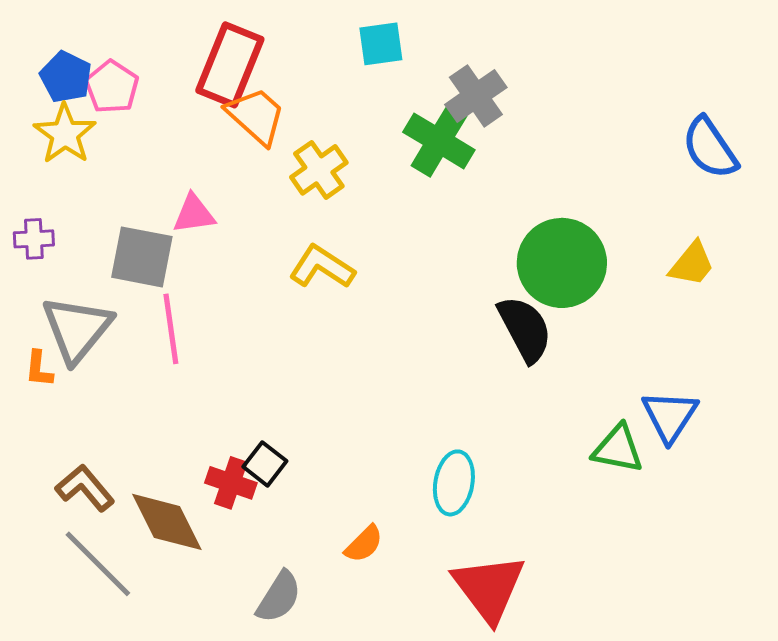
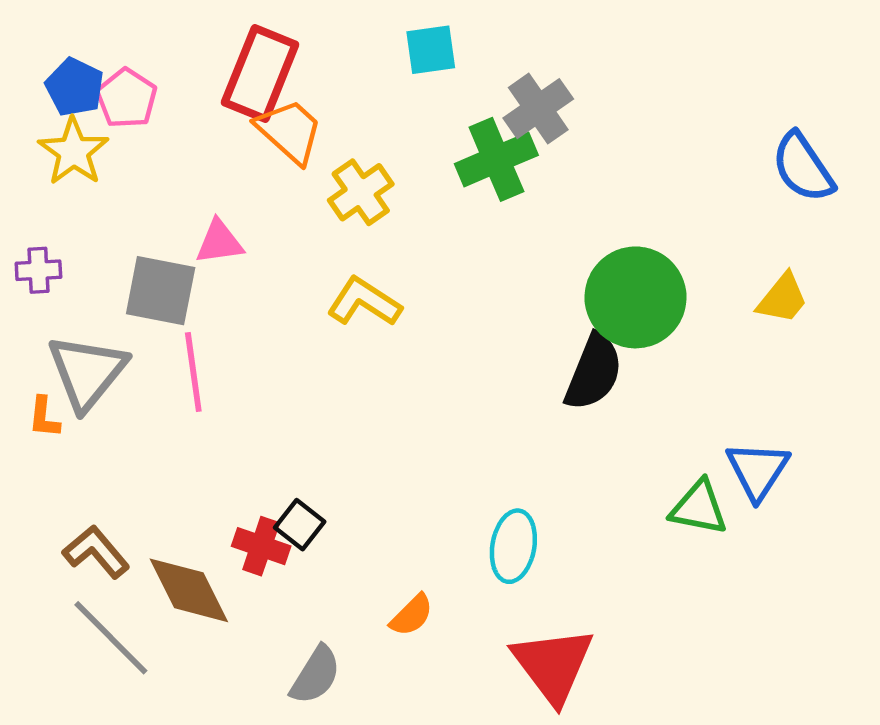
green cross: (439, 141) -> (496, 159), turned 36
black semicircle: (525, 329) -> (594, 372), turned 50

